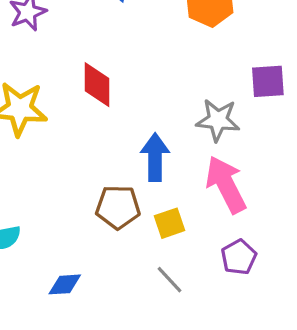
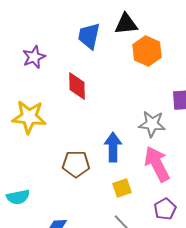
red diamond: (97, 85) -> (77, 86), moved
brown pentagon: (118, 207) -> (76, 164), moved

